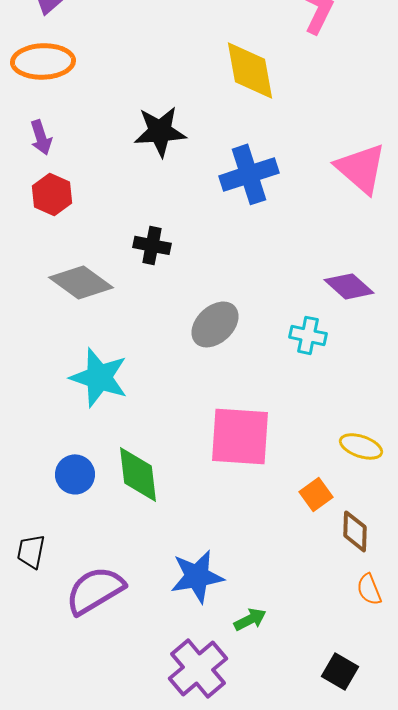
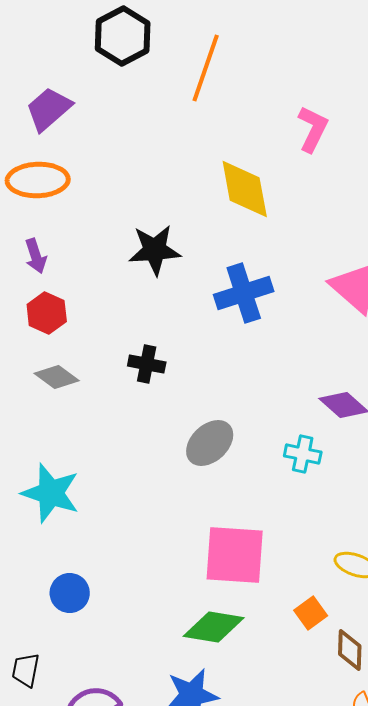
gray diamond: (81, 282) -> (57, 377), moved, size x0.7
cyan star: (99, 377) -> (51, 493), moved
green diamond: (138, 474) -> (214, 627), moved, turned -74

